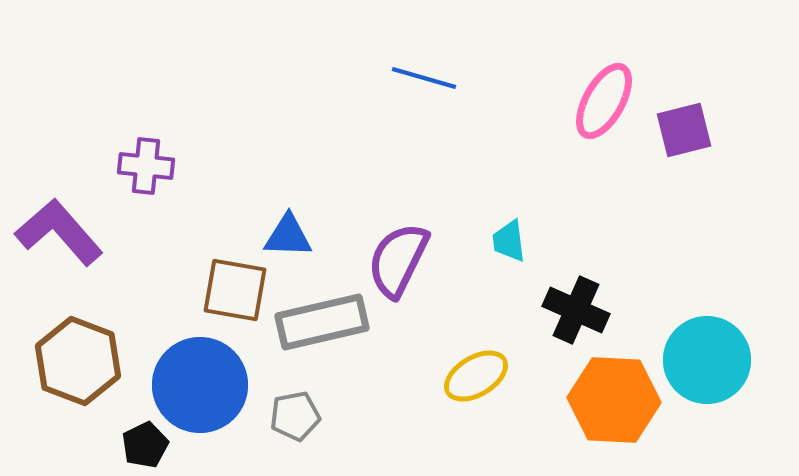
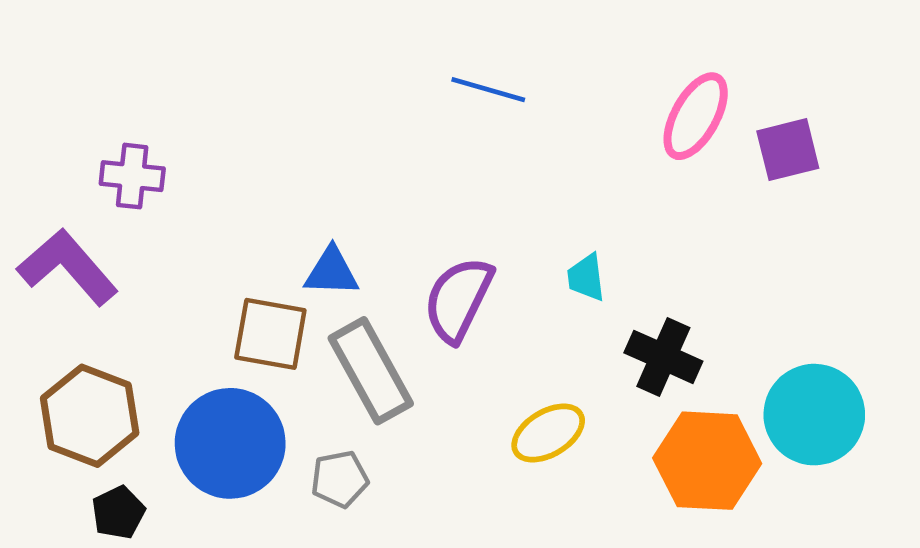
purple cross: (146, 166) -> (132, 176), moved
gray rectangle: (322, 322) -> (371, 371), turned 74
black pentagon: (145, 445) -> (118, 513), moved

